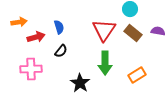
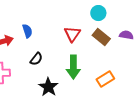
red triangle: (104, 30) -> (72, 34), size x0.7
black semicircle: (61, 51) -> (36, 59), moved

